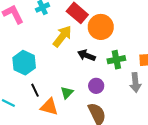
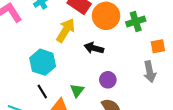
green cross: (116, 60) -> (136, 22), moved
cyan hexagon: (24, 63) -> (43, 62), moved

